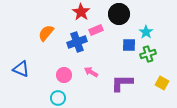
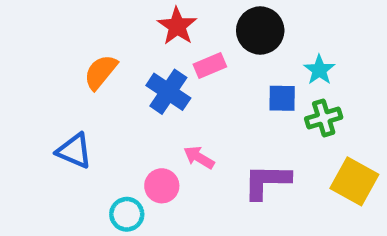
blue cross: (77, 42) -> (168, 92), turned -36
blue triangle: (21, 69) -> (74, 151), moved
pink circle: (64, 75) -> (162, 186), moved
yellow square: (162, 83) -> (354, 181), size x1.5

